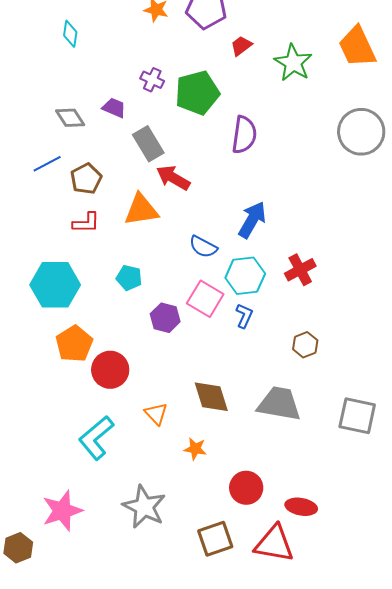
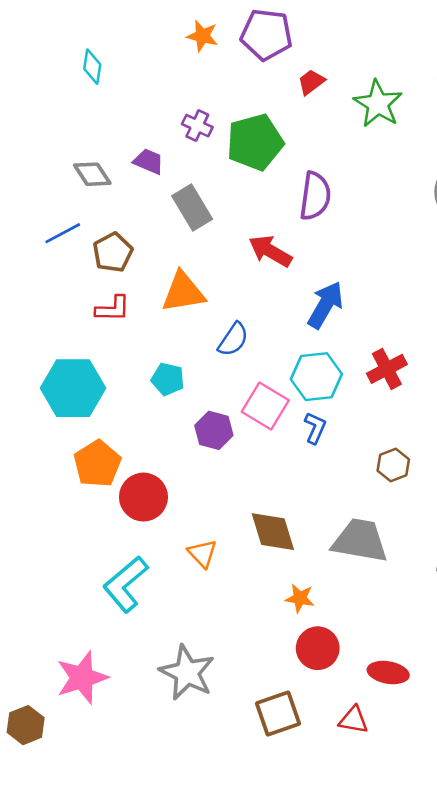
red arrow: (173, 178) -> (270, 251), moved
blue semicircle: (203, 247) -> (233, 339), moved, turned -84
orange star: (195, 449) -> (300, 598), moved
red triangle: (274, 544) -> (354, 720), size x0.6

